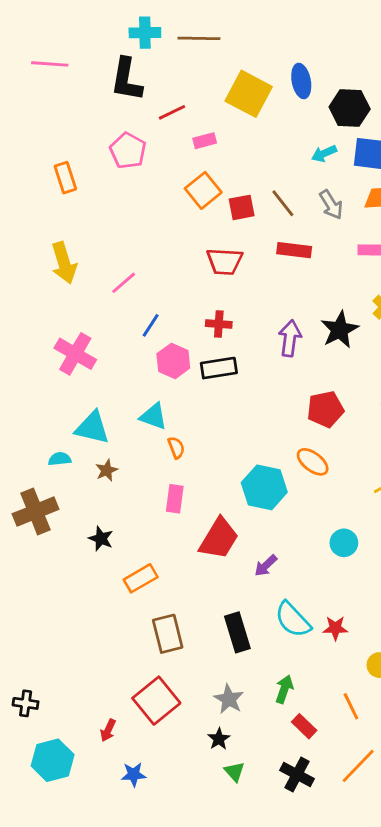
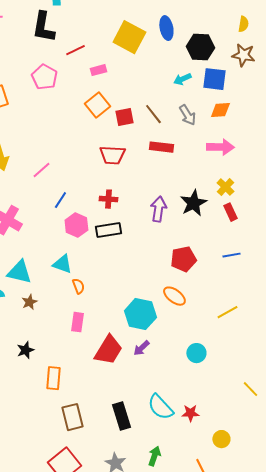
black star: (101, 539) -> (25, 350), turned 30
purple arrow: (266, 566) -> (141, 348), moved
orange rectangle: (141, 578) -> (53, 378), turned -55

